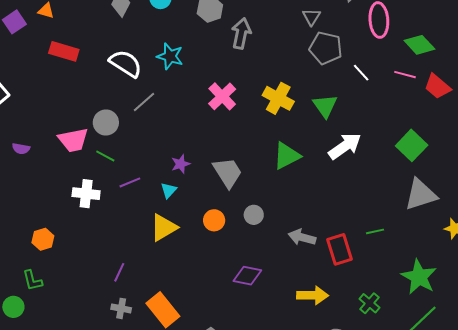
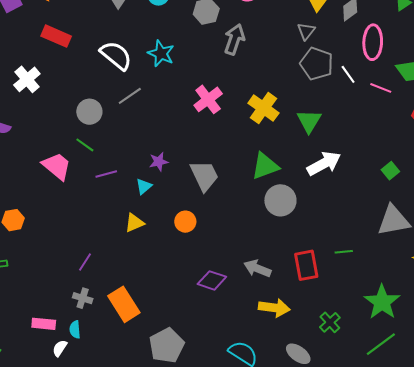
white line: (361, 73) -> (348, 74), moved
pink line: (405, 75) -> (381, 88), moved
pink trapezoid: (73, 140) -> (57, 166), moved, turned -136
green square: (412, 145) -> (390, 171), size x0.6
white cross: (86, 194) -> (27, 79), moved, turned 36
gray circle: (254, 215) -> (280, 200), moved, size x1.6
yellow triangle: (164, 228) -> (134, 223), size x0.7
gray arrow: (302, 237) -> (257, 268), moved

